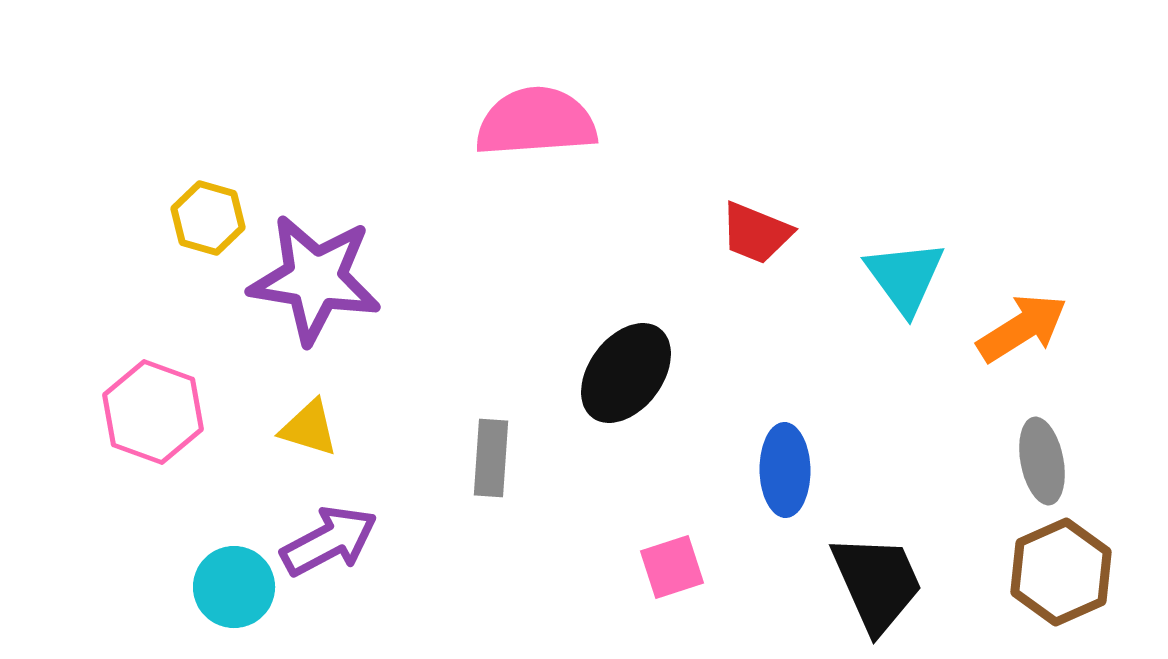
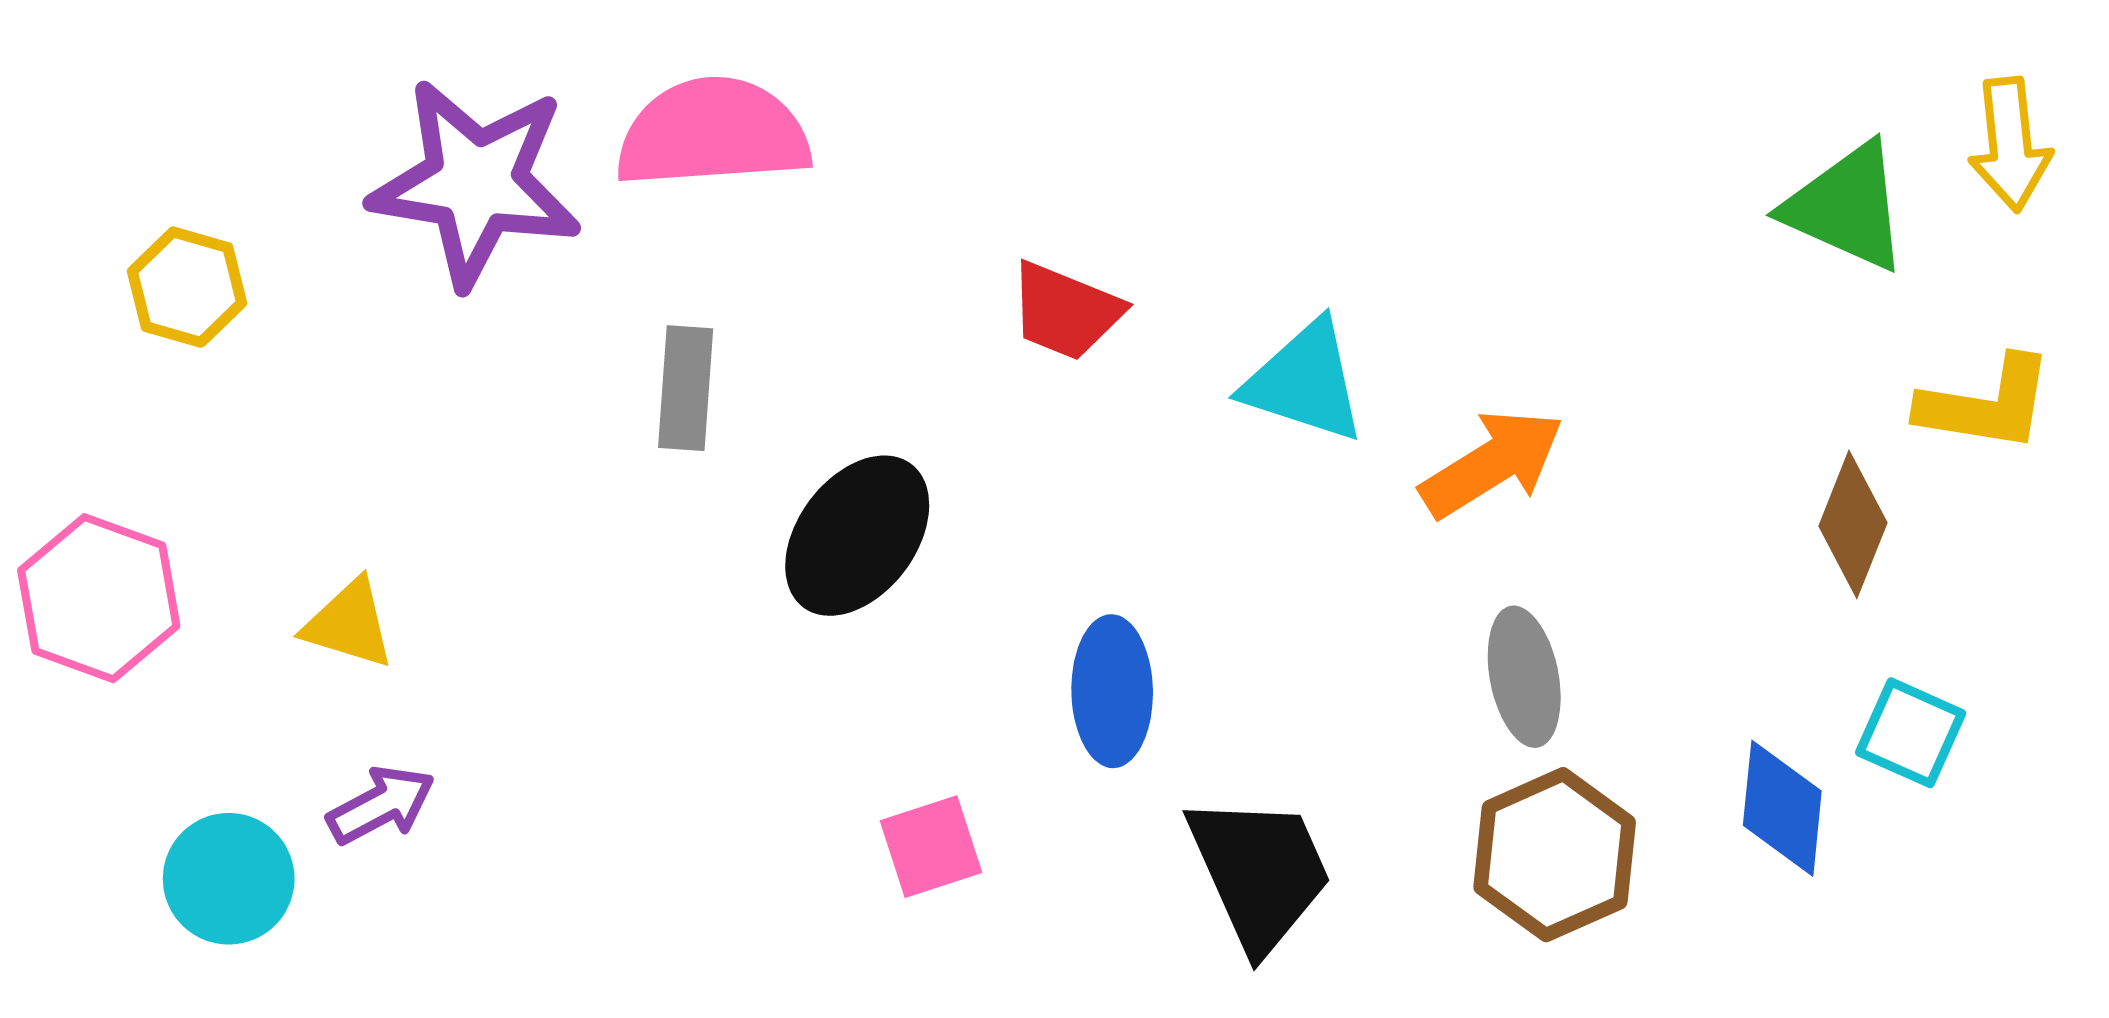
cyan triangle: (905, 277) -> (1305, 382), turned -36
purple star: (315, 279) -> (476, 183), moved
gray rectangle: (491, 458) -> (686, 388), moved
purple arrow: (329, 541) -> (381, 805), size x0.7

